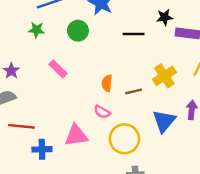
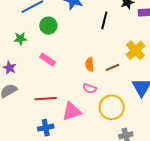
green star: (37, 30) -> (20, 39), moved
green circle: (78, 31) -> (48, 26), moved
black line: (134, 34) -> (104, 20), turned -66
red line: (21, 126) -> (46, 99), moved

